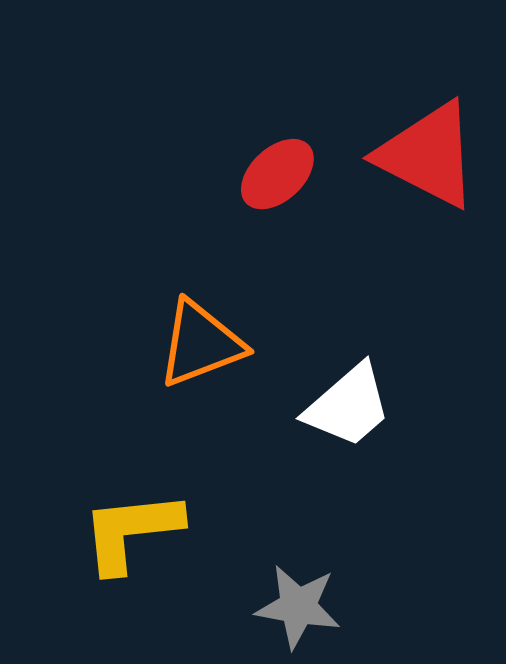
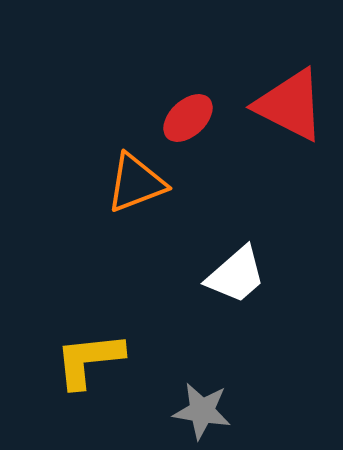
orange triangle: (201, 344) -> (136, 183), moved

